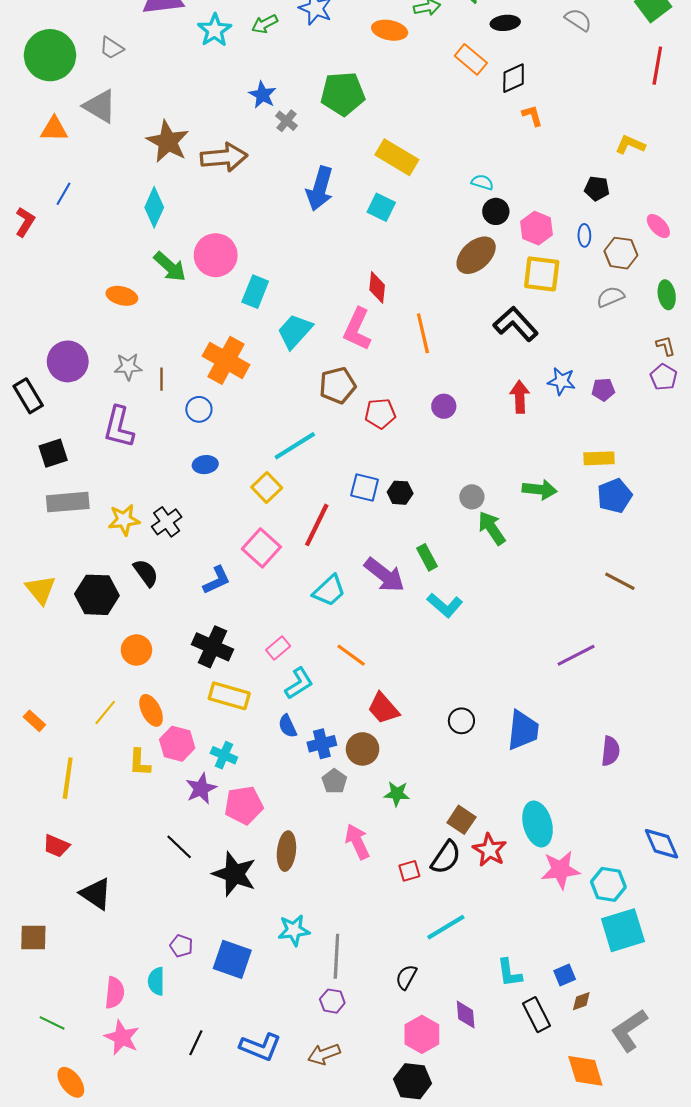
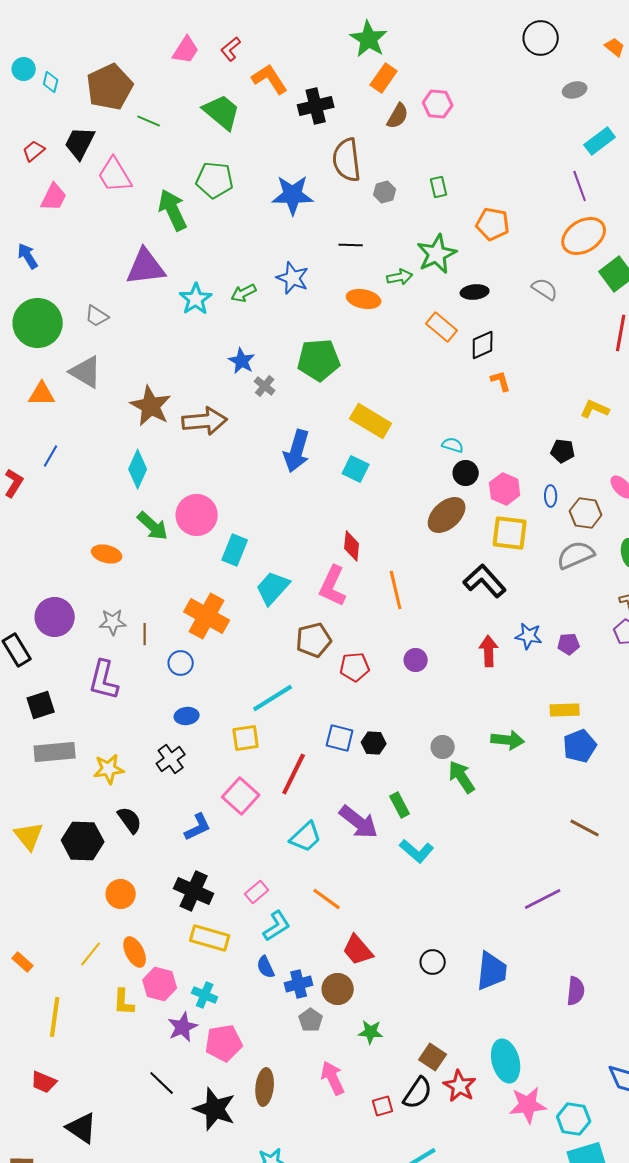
gray semicircle: (610, 297) -> (576, 555), size x1.4
yellow square: (267, 487) -> (246, 738), turned 36
black cross: (167, 522) -> (171, 759), moved

